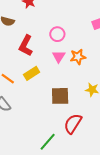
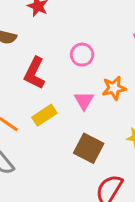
pink triangle: (59, 56) -> (84, 101), moved
brown square: (60, 96) -> (89, 148), turned 30

